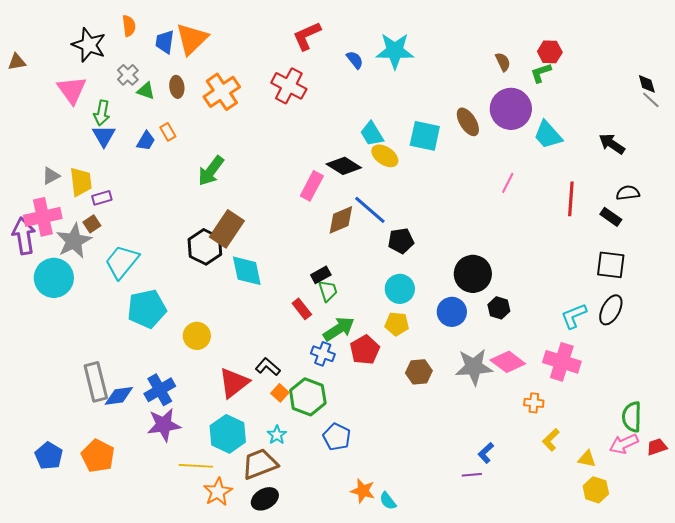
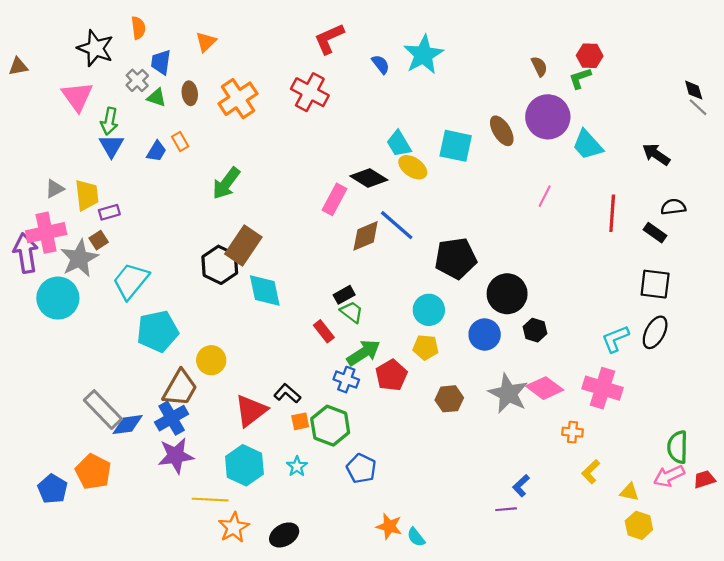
orange triangle: (192, 39) -> (206, 42), size x0.6
blue trapezoid: (165, 42) -> (161, 62), moved
cyan star: (395, 51) -> (423, 55), turned -30
black pentagon: (401, 241) -> (456, 258), moved, size x1.5
green trapezoid: (328, 291) -> (352, 312), turned -35
gray star: (474, 367) -> (508, 393), turned 30
gray rectangle: (96, 382) -> (103, 410), turned -30
orange square: (280, 393) -> (300, 421), turned 36
orange pentagon: (98, 456) -> (93, 472), moved
brown trapezoid: (260, 464) -> (180, 388), moved, turned 141

